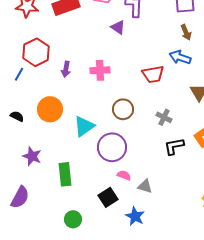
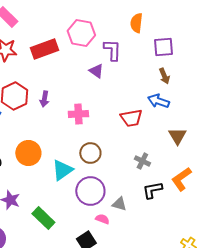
purple arrow: (66, 69) -> (44, 99), moved
brown circle: (123, 109) -> (90, 153), moved
green rectangle: (65, 174) -> (43, 218), turned -40
gray triangle: (145, 186) -> (119, 204), moved

